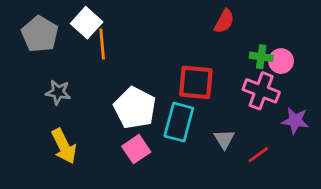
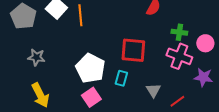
orange line: (102, 44) -> (80, 15), moved
pink circle: (281, 61) -> (205, 43), moved
cyan rectangle: (179, 122) -> (121, 78), size x0.6

